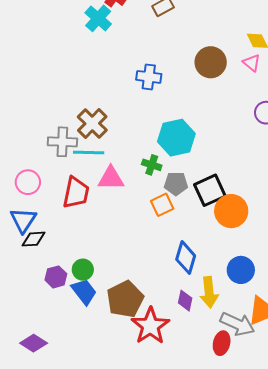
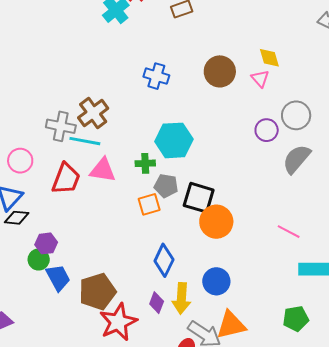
green cross: (152, 165) -> (145, 163), turned -30
black square: (210, 190) -> (199, 198), turned 32
green circle: (83, 270) -> (39, 259), moved
purple hexagon: (56, 277) -> (46, 243), moved

